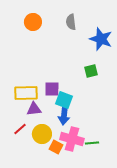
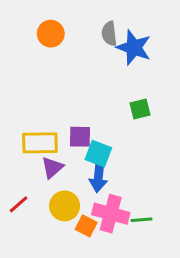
blue star: (101, 39) -> (134, 47), moved
purple triangle: (34, 109) -> (52, 167), turned -35
red line: (20, 129) -> (18, 204), moved

